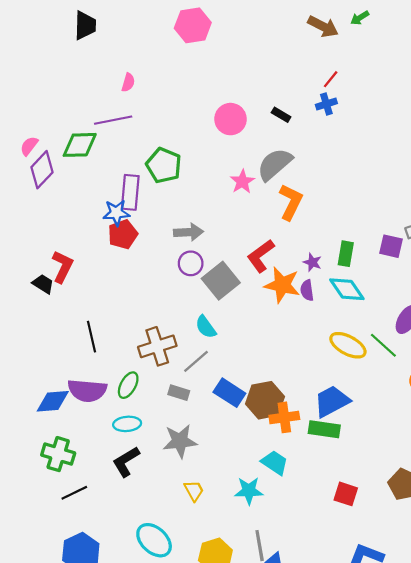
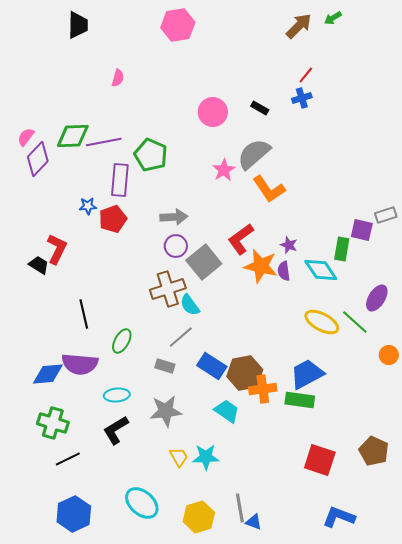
brown arrow: (323, 26) -> (299, 26), turned -72
purple line: (113, 120) -> (104, 142), moved
orange L-shape: (291, 202) -> (269, 189), turned 120
blue star: (116, 213) -> (88, 206), moved, size x0.7
green rectangle: (346, 254) -> (342, 249), moved
brown cross: (157, 346) -> (168, 289), moved
green ellipse: (128, 385) -> (122, 341), moved
cyan trapezoid: (275, 463) -> (227, 411), moved
cyan star: (249, 491) -> (206, 457), moved
red square: (346, 494) -> (320, 460), size x1.4

